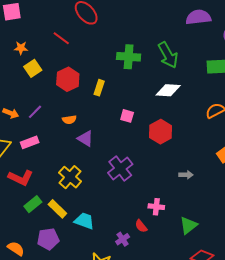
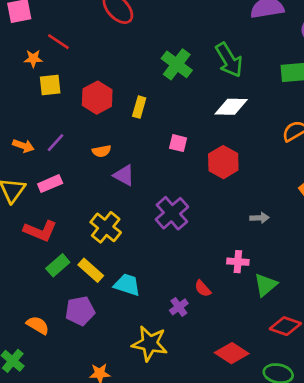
red line: (61, 38) -> (58, 42), moved
green cross: (129, 57) -> (177, 64), turned 35
yellow square: (33, 68) -> (50, 85), turned 30
pink cross: (156, 207) -> (238, 262), moved

